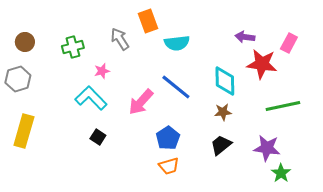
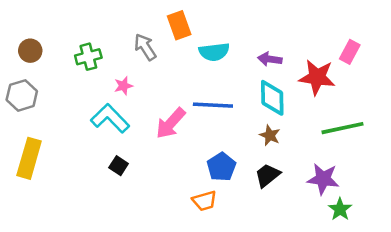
purple arrow: (245, 37) -> (270, 59), moved
blue line: (176, 87) -> (213, 105), turned -36
brown star: (223, 112) -> (270, 135), turned 30
blue pentagon: (168, 138) -> (221, 167), moved

